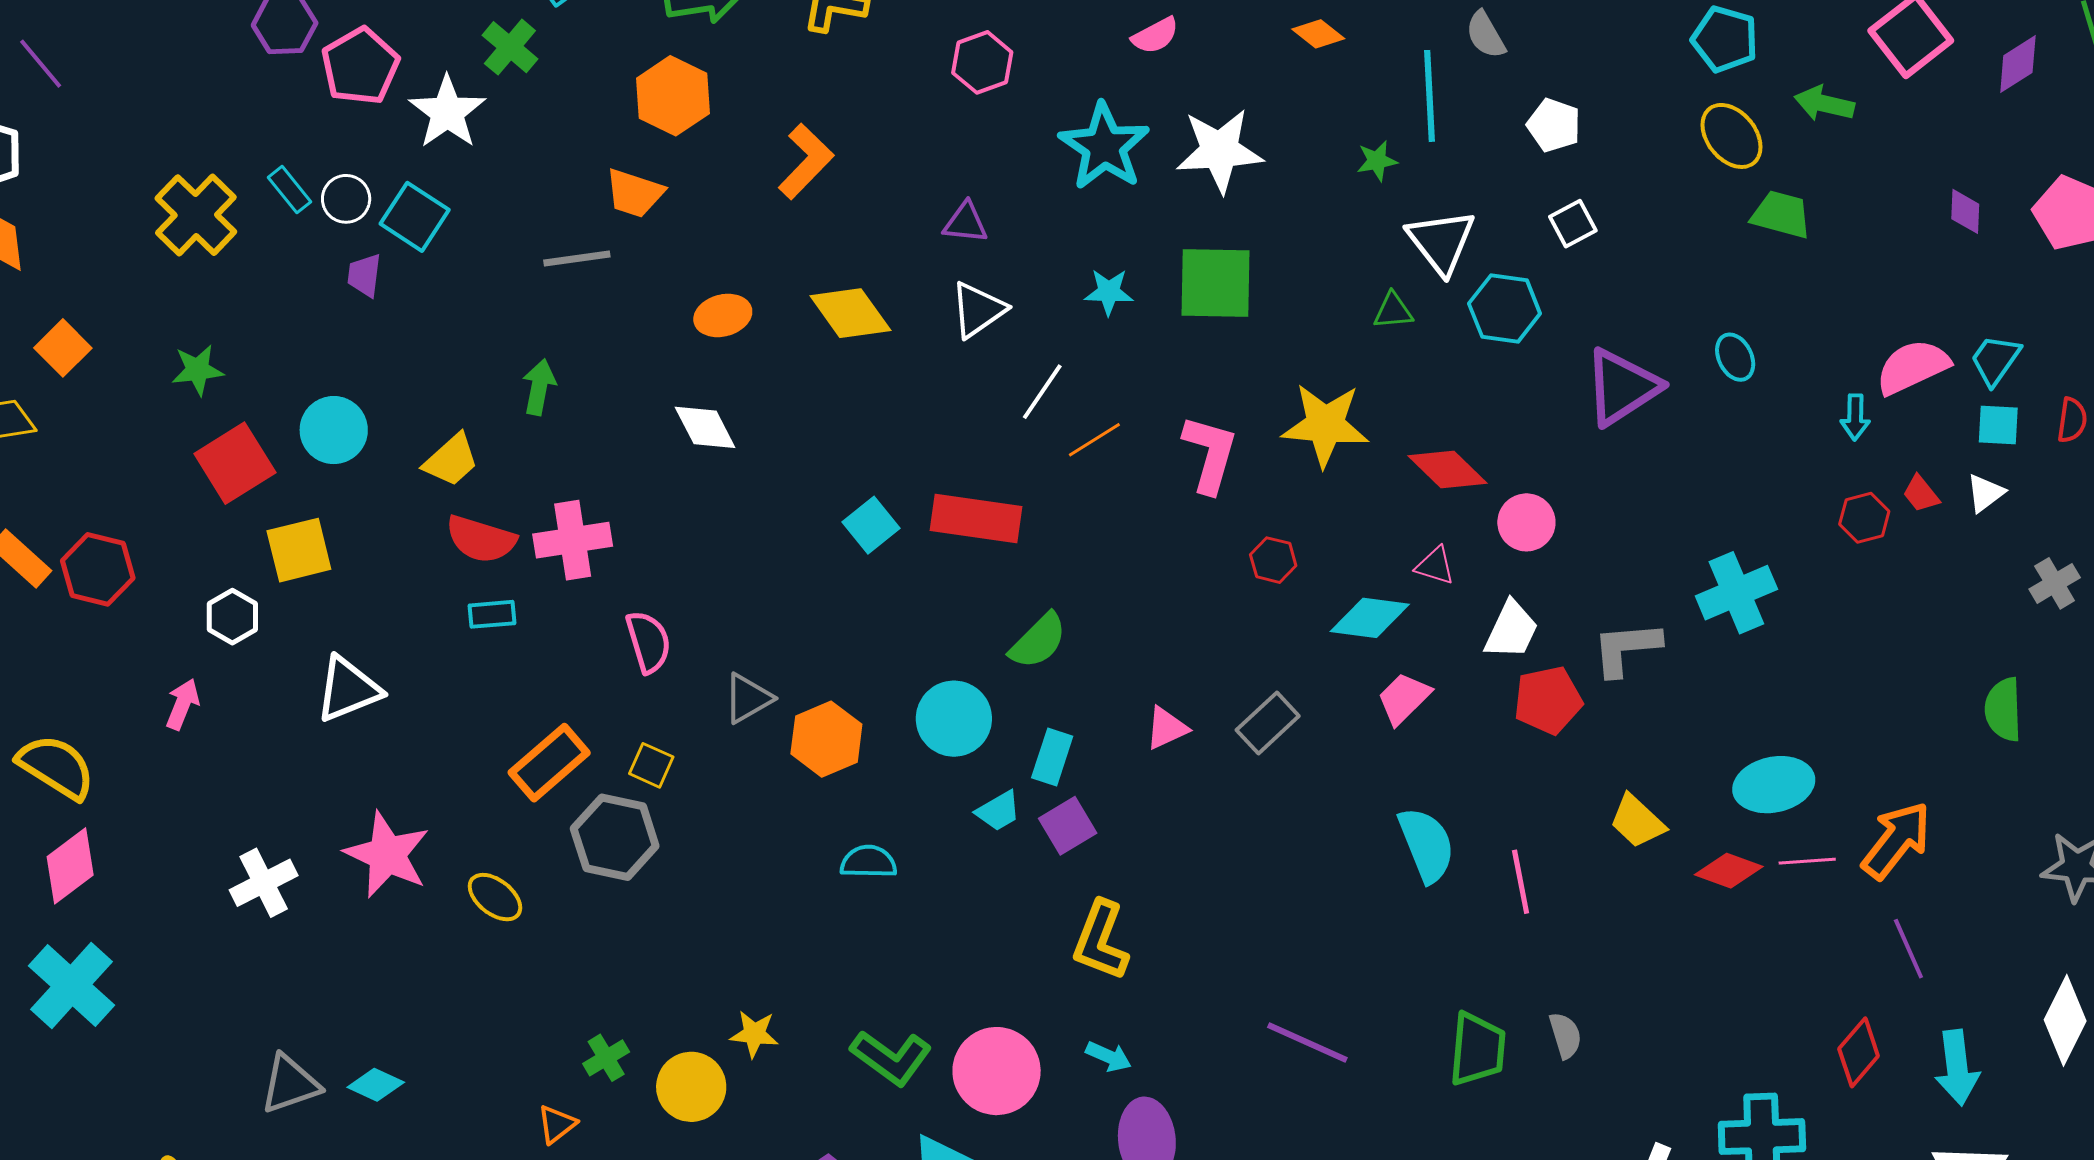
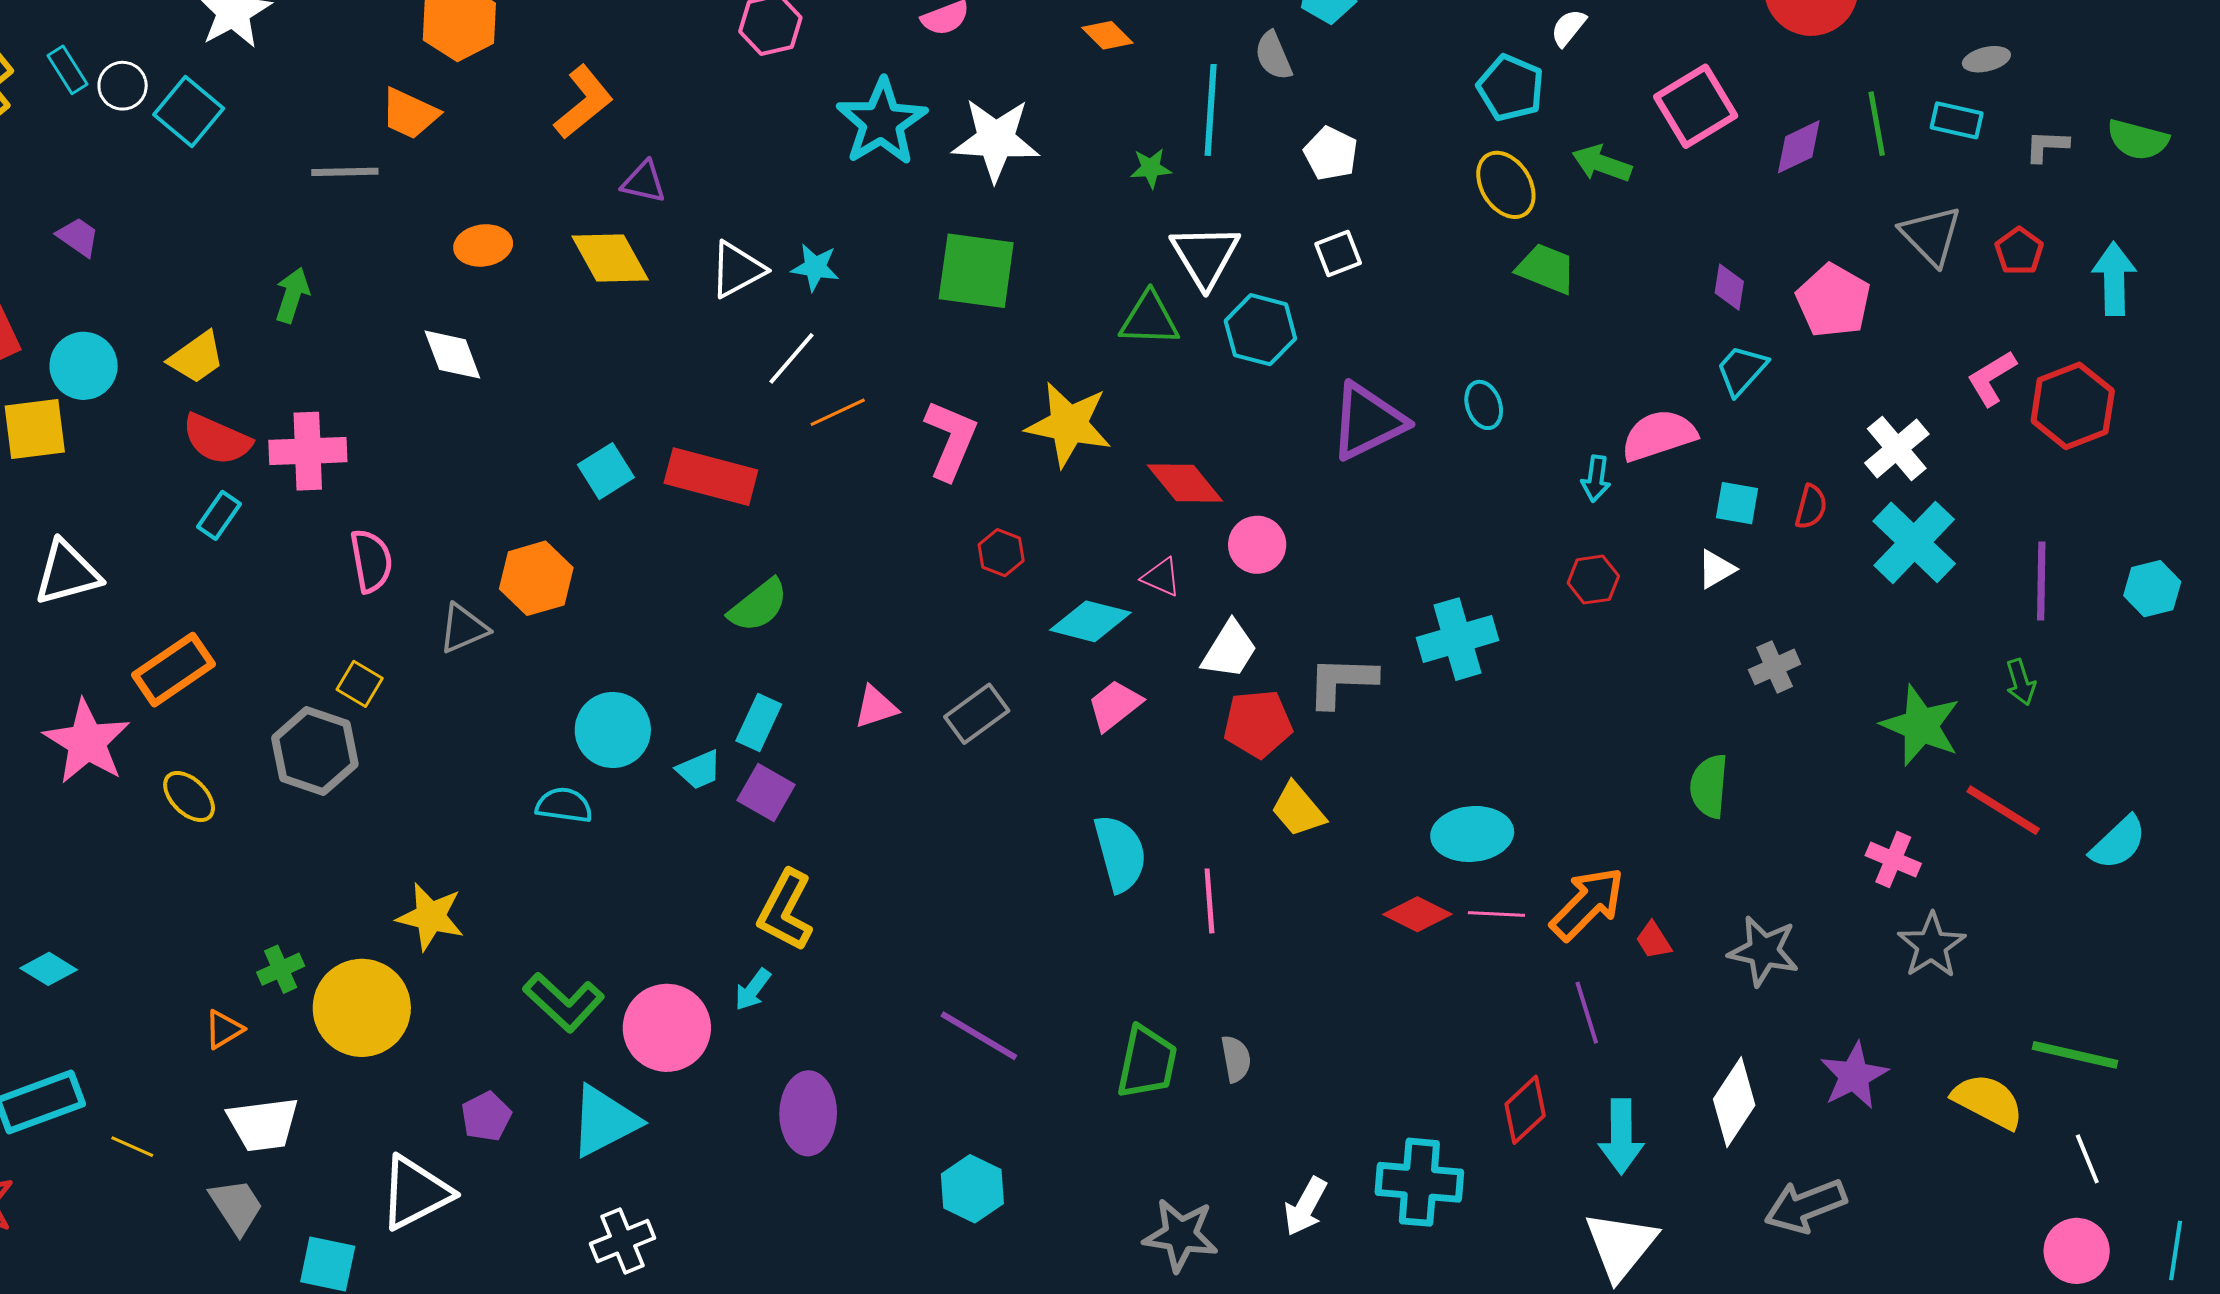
purple triangle: (965, 223) -> (644, 182), moved
purple trapezoid: (364, 275) -> (78, 237), moved, turned 111
cyan star: (1109, 292) -> (815, 267), moved
green triangle: (1393, 311) -> (1149, 319), size x1.5
cyan trapezoid: (1995, 360) -> (1742, 370), moved
cyan circle: (334, 430) -> (84, 366), moved
red trapezoid: (1921, 494) -> (1654, 940), moved
cyan rectangle: (492, 614) -> (219, 515), turned -57
cyan circle: (954, 719) -> (613, 730), moved
orange hexagon: (826, 739) -> (536, 578), moved
orange rectangle: (549, 763) -> (174, 670), moved
yellow trapezoid: (1637, 821) -> (1298, 810), moved
purple square: (1068, 826) -> (766, 792), turned -36
yellow star: (754, 1034) -> (430, 917), moved, size x1.4
cyan arrow: (1109, 1056) -> (753, 990), moved, turned 96
yellow circle: (691, 1087) -> (362, 1008), size x1.4

